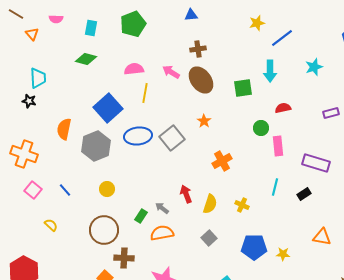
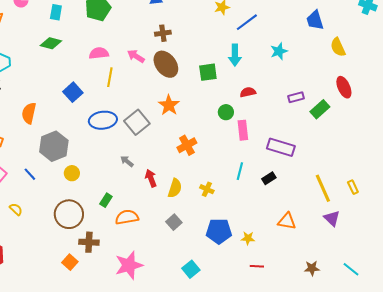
blue square: (108, 108) -> (73, 92), size x0.7
orange star: (204, 121) -> (169, 105), size x1.5
gray hexagon: (96, 146) -> (54, 146), moved
gray arrow: (162, 208) -> (127, 161), moved

